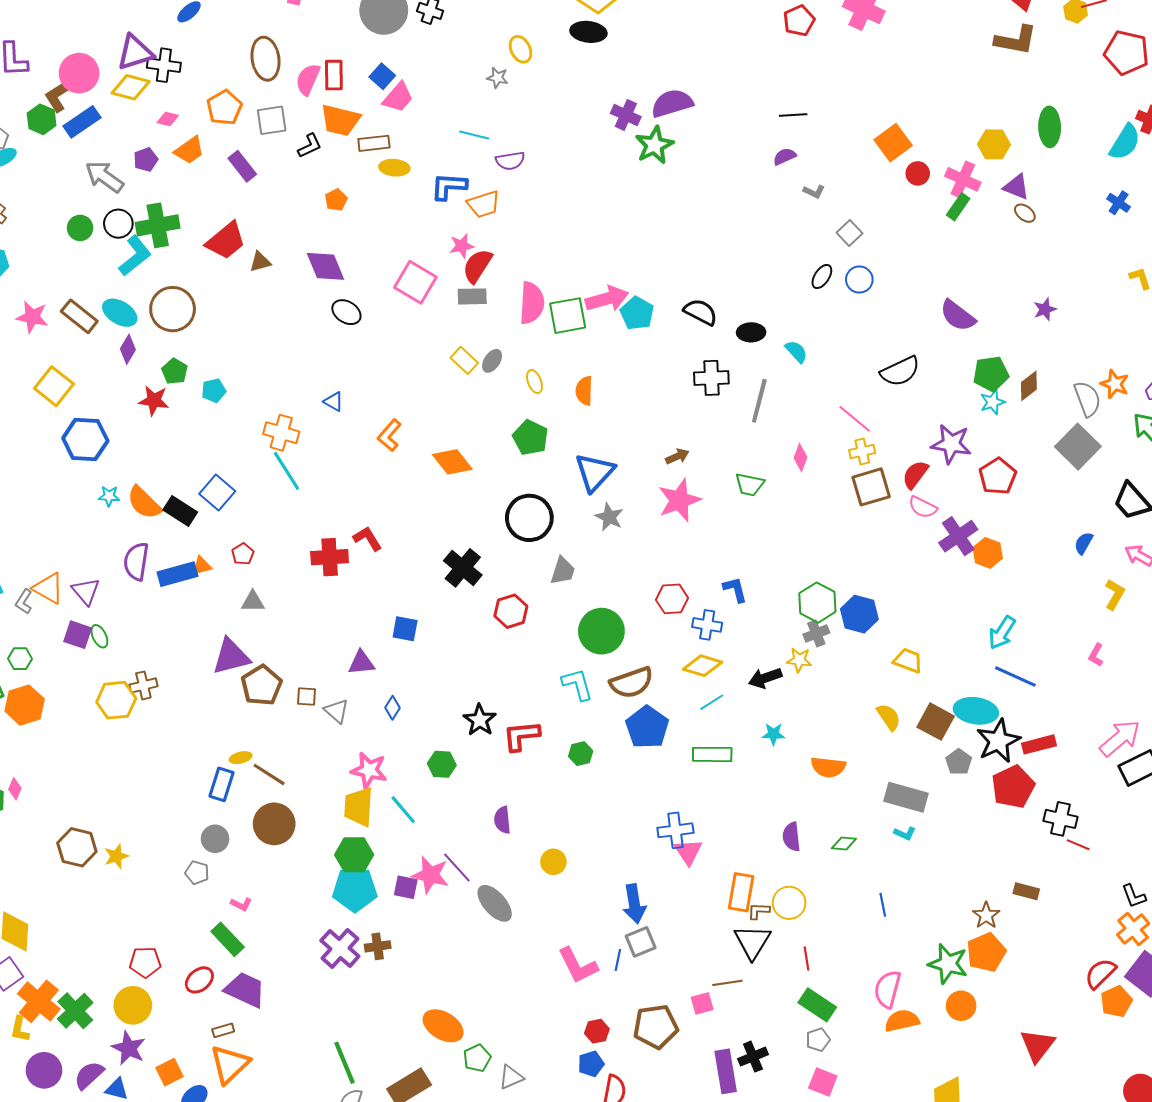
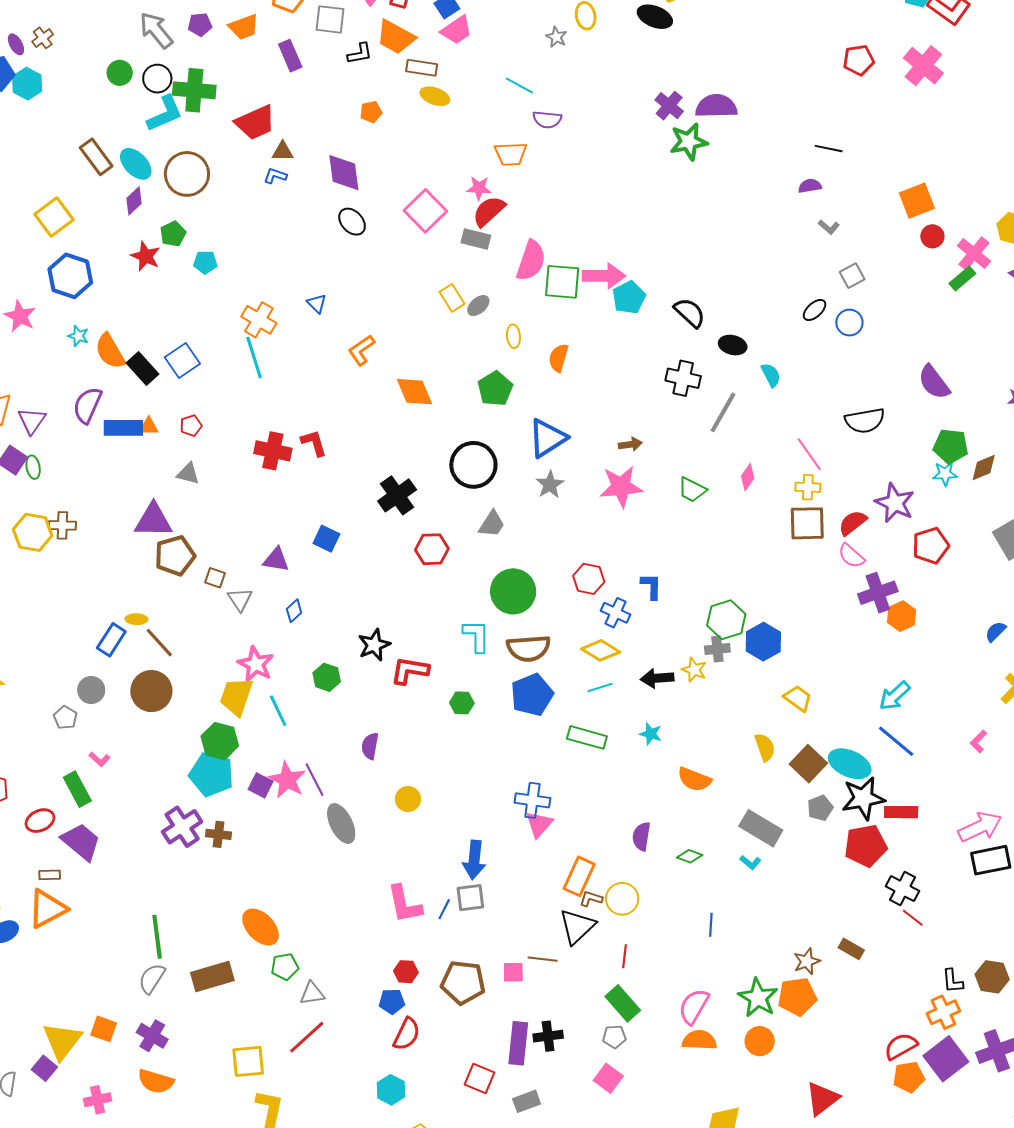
blue L-shape: (449, 186) -> (275, 176), moved, size x0.6
pink star: (32, 317) -> (20, 316), moved

